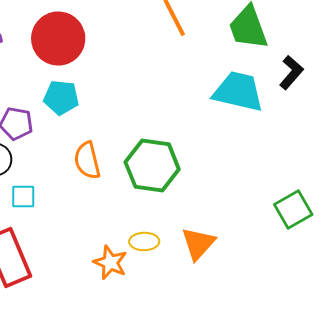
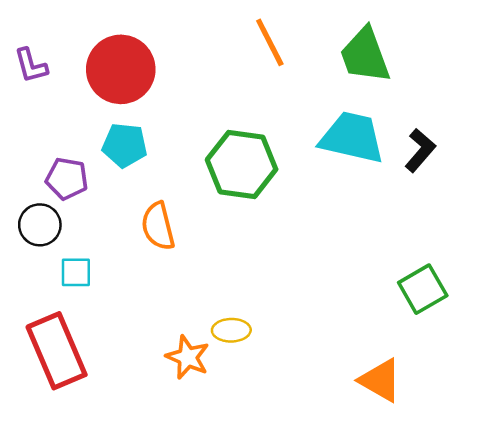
black L-shape: (291, 73) -> (420, 150), moved
green hexagon: (152, 166) -> (242, 164), moved
orange triangle: (198, 244) -> (380, 380), moved, turned -42

